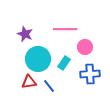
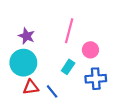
pink line: (65, 29) -> (69, 31), turned -75
cyan circle: (38, 59) -> (23, 63), moved

